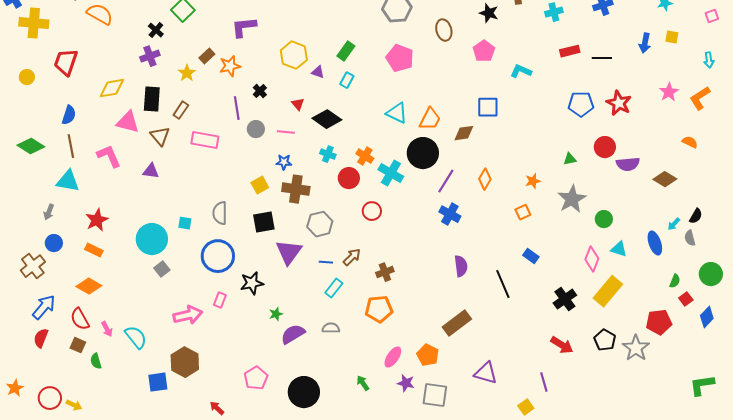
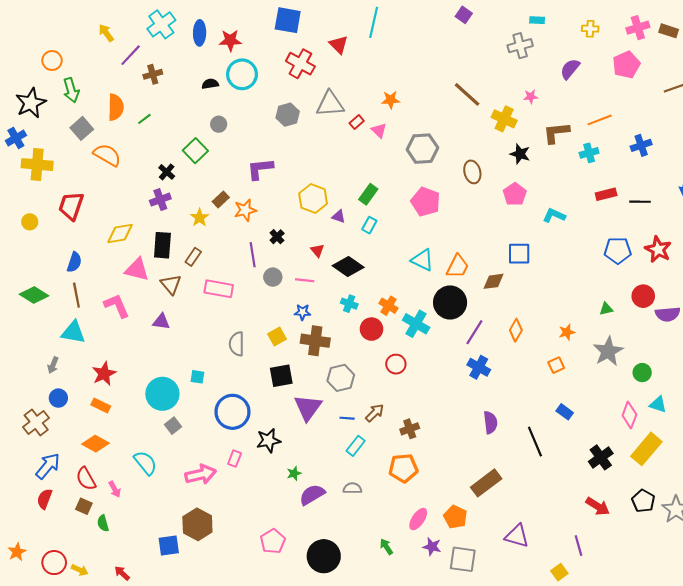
gray semicircle: (220, 213) -> (237, 344), moved
cyan semicircle: (136, 337) -> (145, 463), moved
red arrow: (217, 408) -> (122, 573), moved

